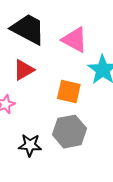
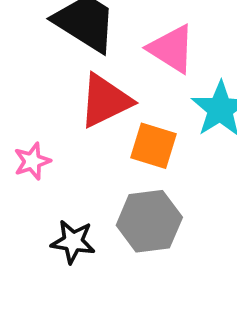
red triangle: (24, 70) -> (105, 101), moved, size x1.4

